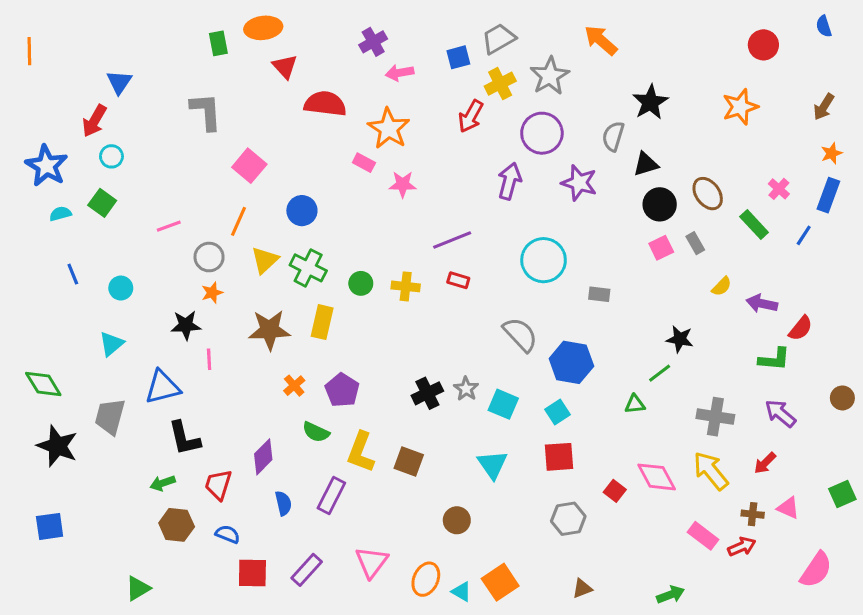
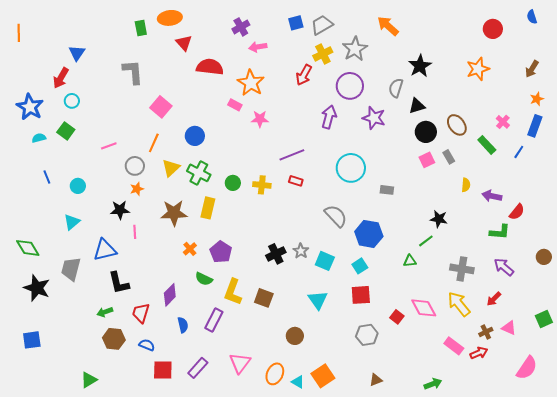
blue square: (458, 57) -> (296, 23), moved
yellow semicircle: (722, 286) -> (466, 185), turned -40
brown cross: (753, 514) -> (486, 332), turned -32

